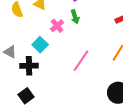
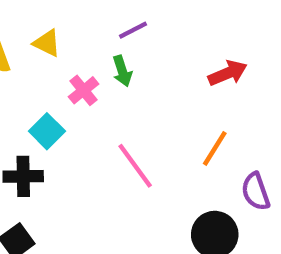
pink line: (81, 61) -> (135, 166), turned -70

